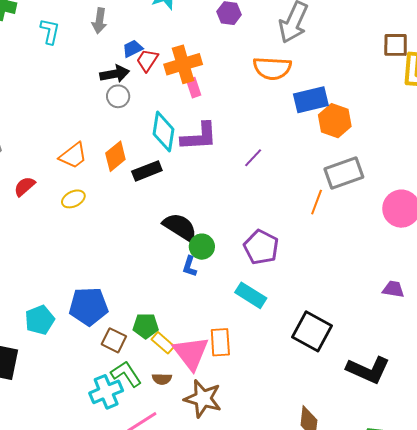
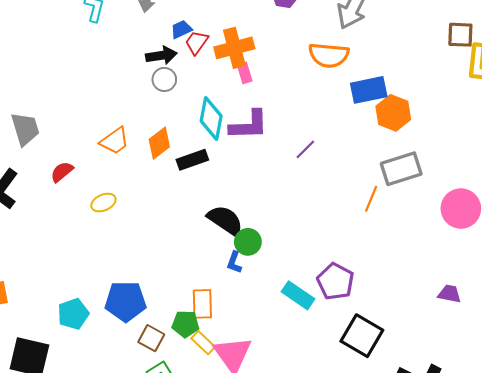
yellow ellipse: (73, 199) -> (103, 203), moved
purple pentagon: (261, 247) -> (335, 281), moved
orange rectangle: (220, 342) -> (202, 304), moved

